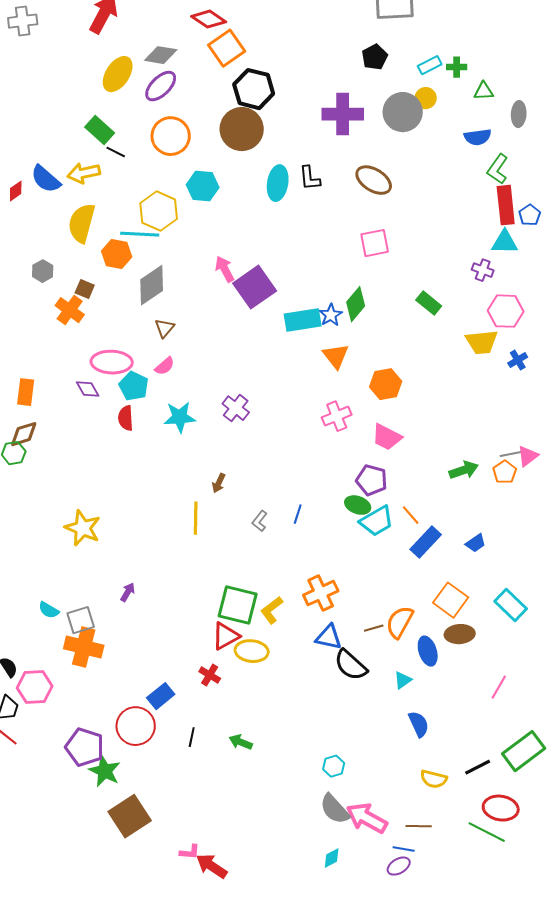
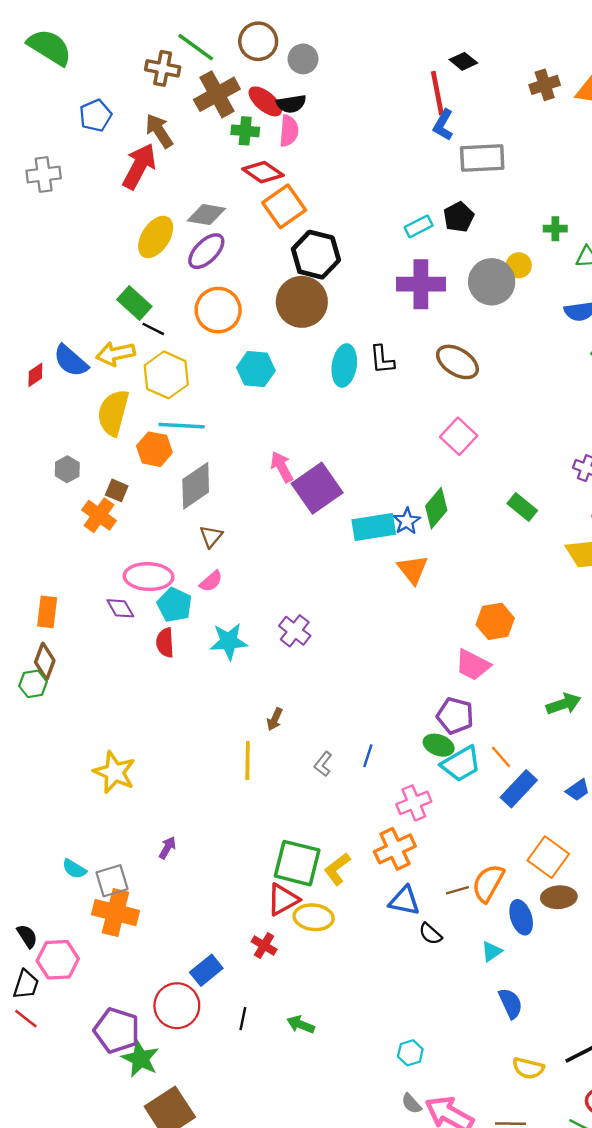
cyan rectangle: (430, 65) -> (419, 226), moved
yellow hexagon: (159, 211) -> (166, 375), moved
pink square: (375, 243) -> (459, 436), turned -36
orange hexagon: (386, 384) -> (495, 621), moved
pink cross: (337, 416) -> (414, 803), moved
brown diamond: (24, 434) -> (45, 661), turned -52
black semicircle: (351, 665) -> (430, 934), size x0.6
gray semicircle: (335, 809) -> (411, 1104), size x0.6

